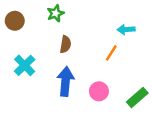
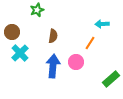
green star: (56, 13) -> (37, 10), moved
brown circle: (15, 21) -> (12, 32), moved
pink circle: (99, 91) -> (76, 62), moved

